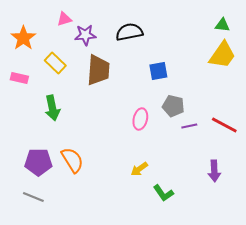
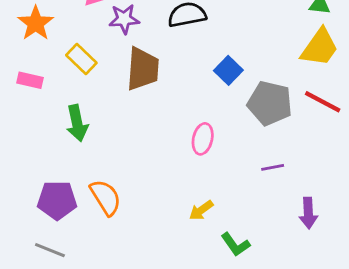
blue square: (158, 71) -> (228, 70), turned -36
gray pentagon: (173, 106) -> (270, 103), moved, size x1.4
red line: (224, 125) -> (323, 102), moved
purple line: (189, 126) -> (273, 167), moved

